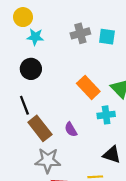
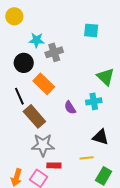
gray cross: (80, 33) -> (54, 52), moved
cyan star: (35, 37) -> (37, 40), moved
orange rectangle: (88, 87) -> (44, 84), moved
purple semicircle: (71, 129) -> (70, 108), moved

